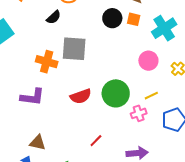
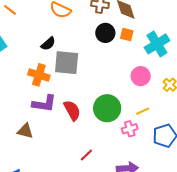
black semicircle: (54, 17) -> (48, 44), moved
red semicircle: (81, 96) -> (72, 110), turned -100
purple L-shape: (32, 97) -> (44, 104), moved
brown triangle: (38, 143) -> (25, 131), moved

